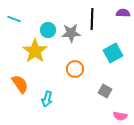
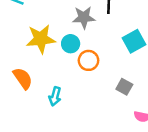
cyan circle: (48, 30) -> (71, 44), moved
yellow star: (35, 51) -> (41, 39), turned 30

